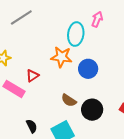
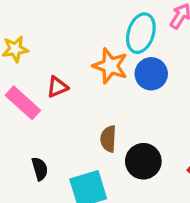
blue circle: (88, 69) -> (151, 74), moved
brown semicircle: (69, 100) -> (108, 139), turned 49

